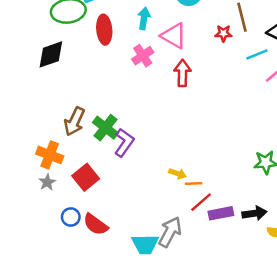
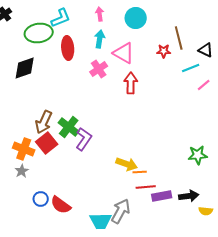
yellow arrow: (177, 174) -> (127, 164), size x1.5
red square: (86, 177) -> (47, 143), moved
red line: (201, 202) -> (146, 187), turned 36

